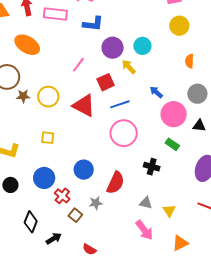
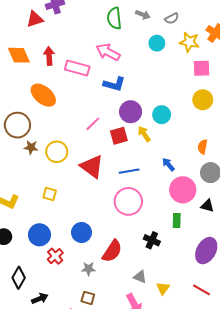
orange semicircle: (189, 61) -> (202, 147), moved
red square: (106, 82) -> (119, 136), moved
green rectangle: (172, 144) -> (177, 221), turned 48
brown square: (75, 215) -> (88, 298), moved, turned -32

